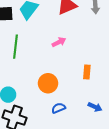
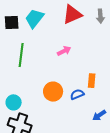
blue arrow: (95, 107) -> (99, 115), turned 120
blue semicircle: (58, 108) -> (77, 94), moved

